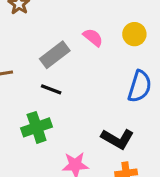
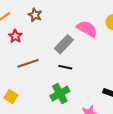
pink semicircle: (93, 37) -> (87, 29), size x1.5

